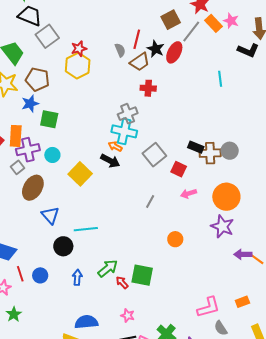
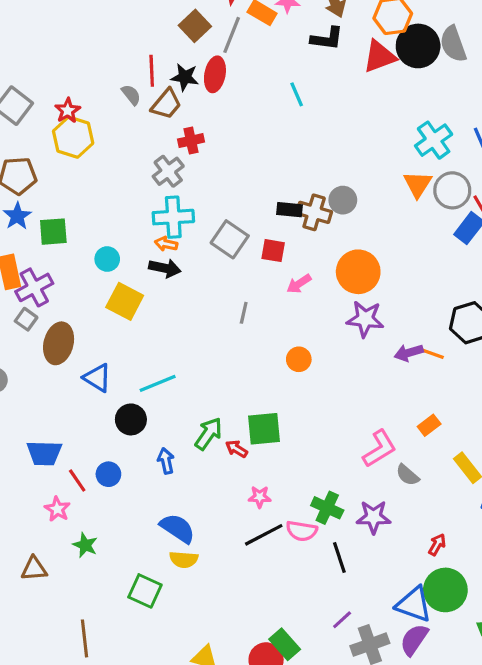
gray cross: (128, 114) -> (168, 171), moved
brown cross: (210, 153) -> (314, 212), turned 35
cyan circle: (52, 155) -> (107, 259), moved
blue semicircle: (86, 322) -> (177, 528), moved, turned 55

